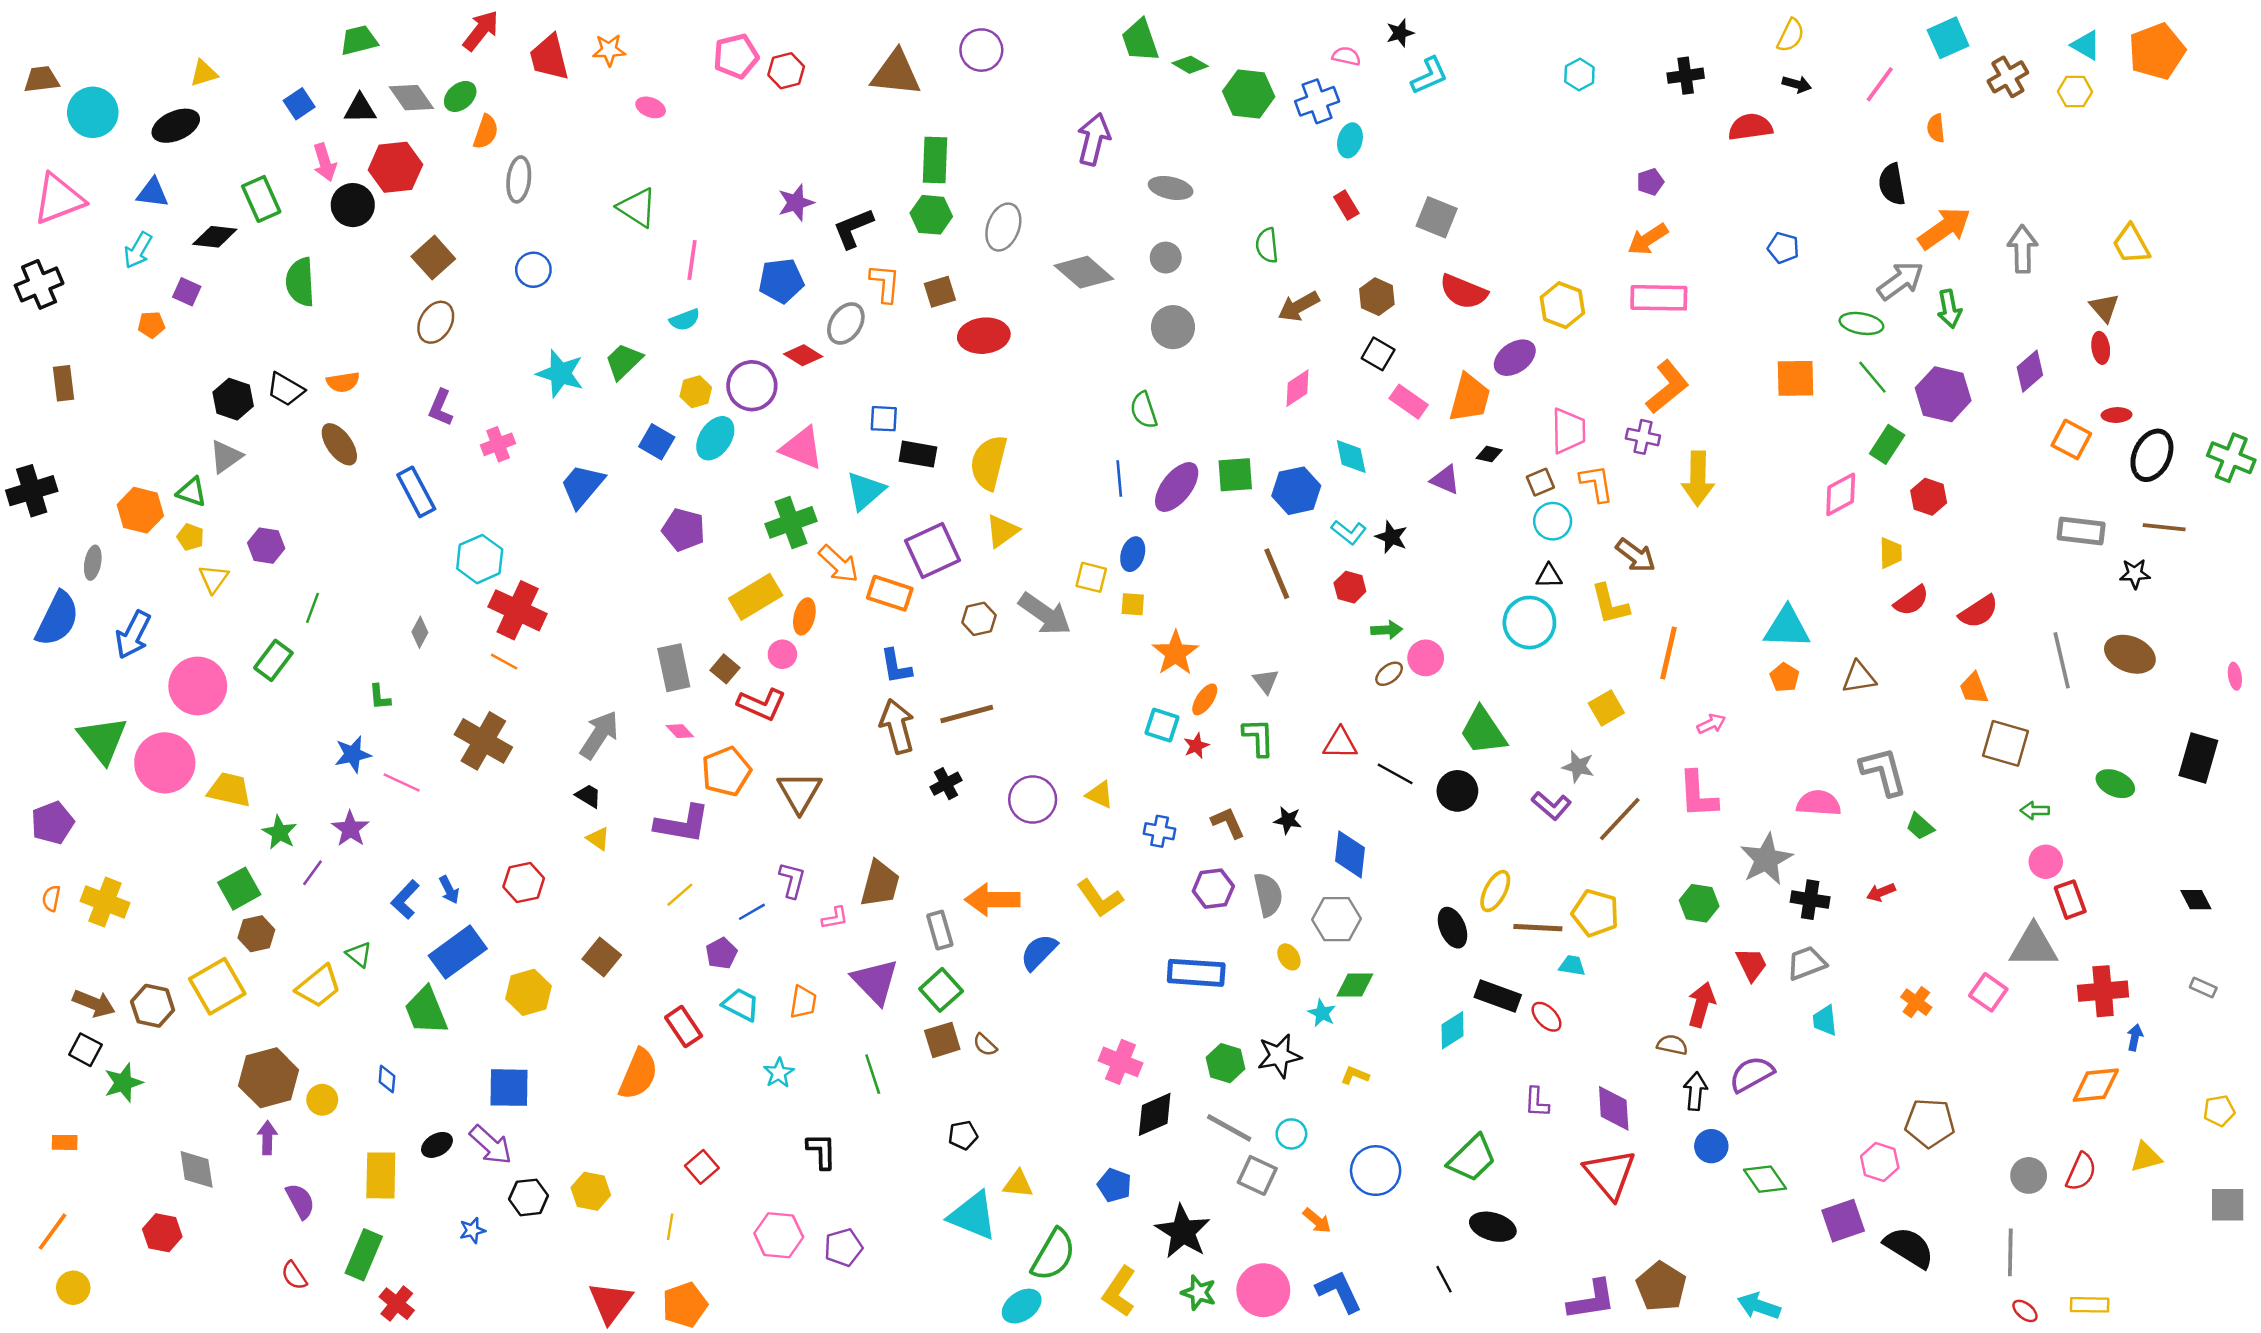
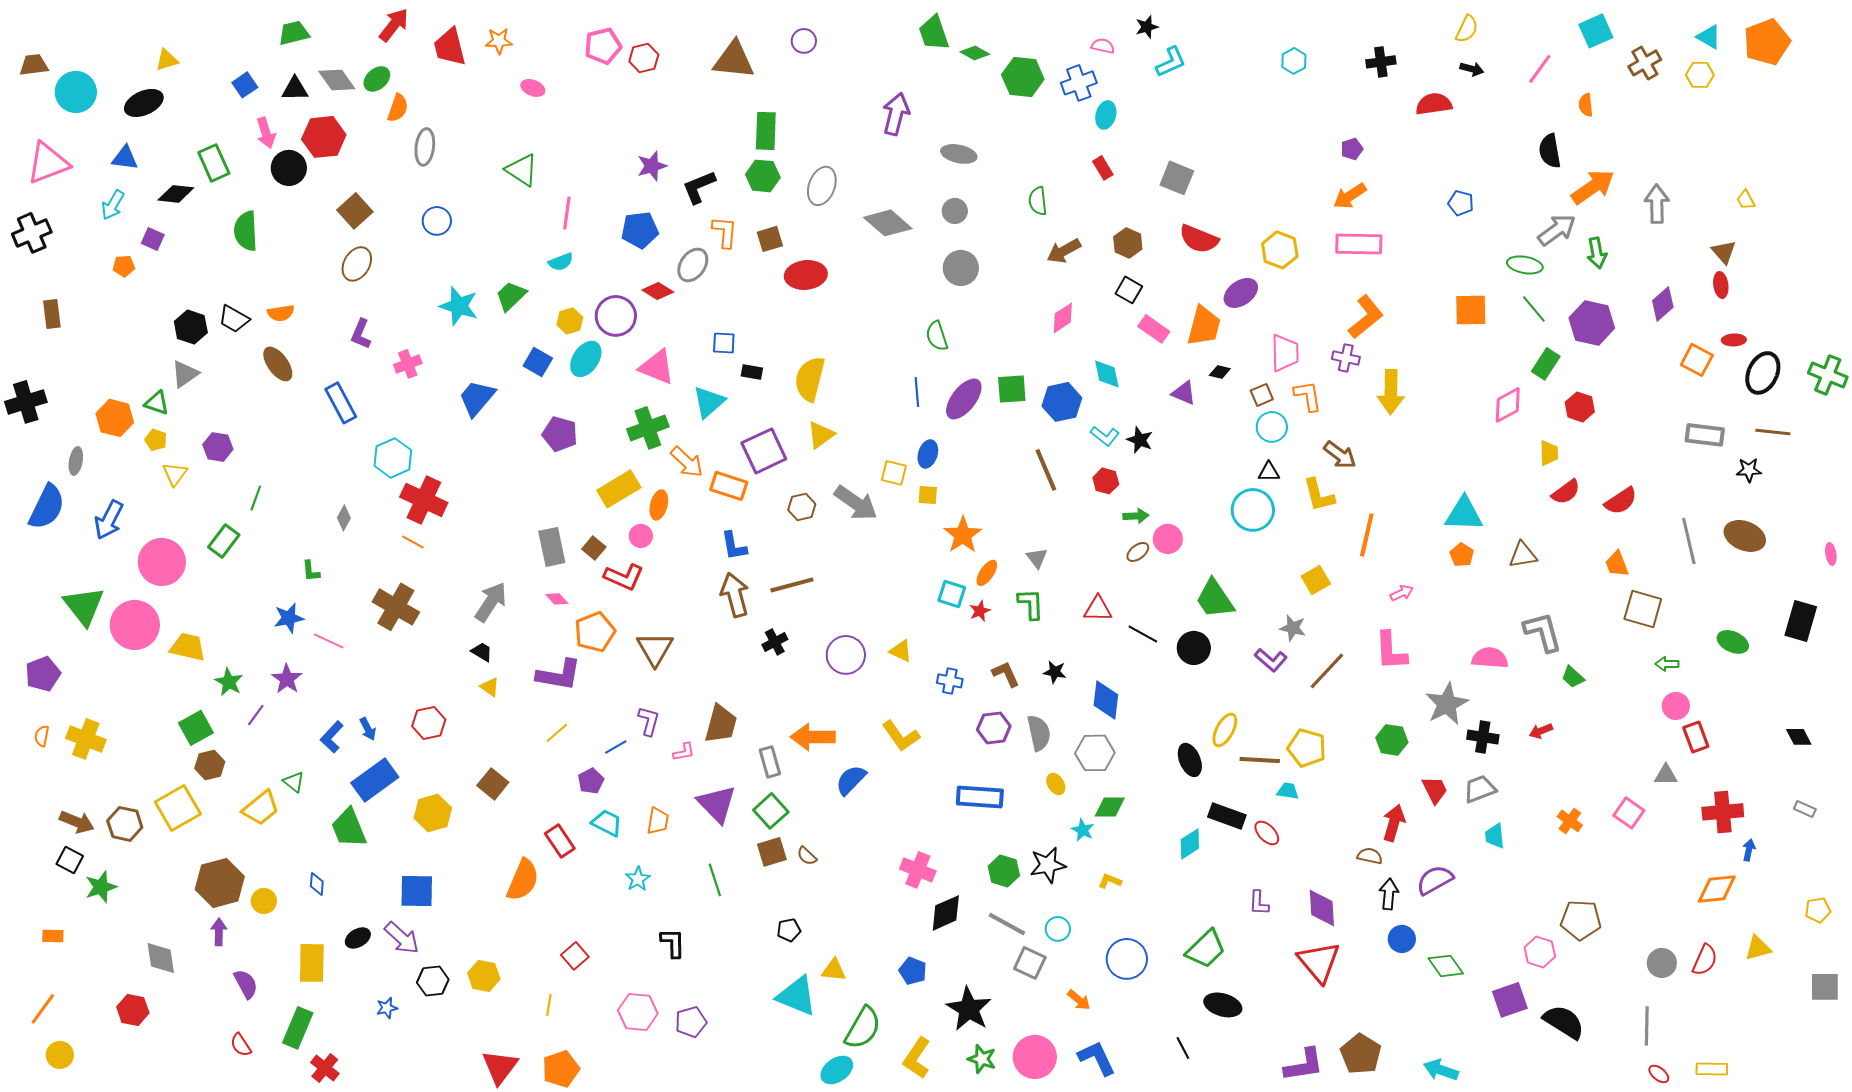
purple circle: (981, 50) -> (804, 41), size x0.7
yellow trapezoid: (2131, 244) -> (1746, 200), size x0.6
black rectangle: (918, 454) -> (752, 372), size x0.7
gray triangle: (2034, 946) -> (1666, 775), size x0.6

